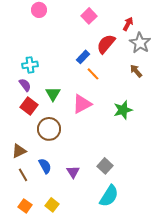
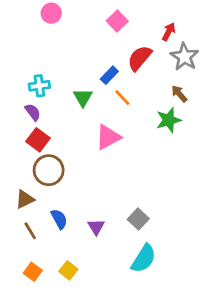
green triangle: (53, 94) -> (83, 98), moved
green star: (123, 110) -> (169, 120), moved
brown circle: (49, 129) -> (49, 170), moved

